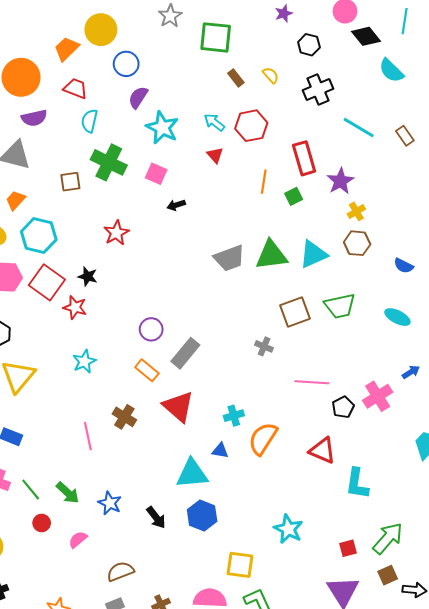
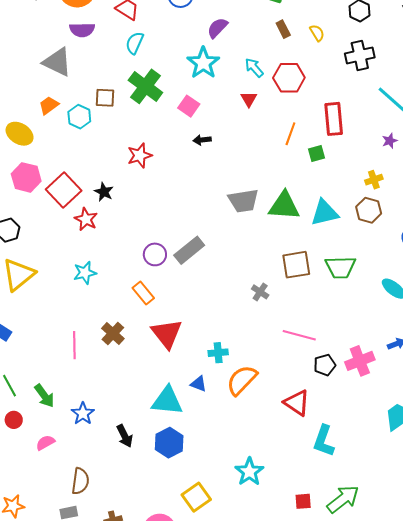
purple semicircle: (138, 97) -> (217, 28), moved
purple star: (340, 181) -> (390, 141), moved, size x0.6
cyan hexagon: (39, 236) -> (79, 117), moved, size x0.7
gray rectangle: (185, 353) -> (189, 250), moved
yellow square: (240, 565) -> (196, 497), turned 36
brown semicircle: (120, 571) -> (80, 481), turned 108

